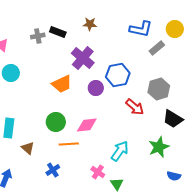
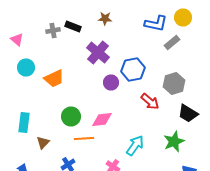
yellow circle: (175, 29) -> (183, 18), moved
orange trapezoid: (62, 84) -> (54, 78), moved
brown triangle: (28, 148) -> (43, 142), turned 32

